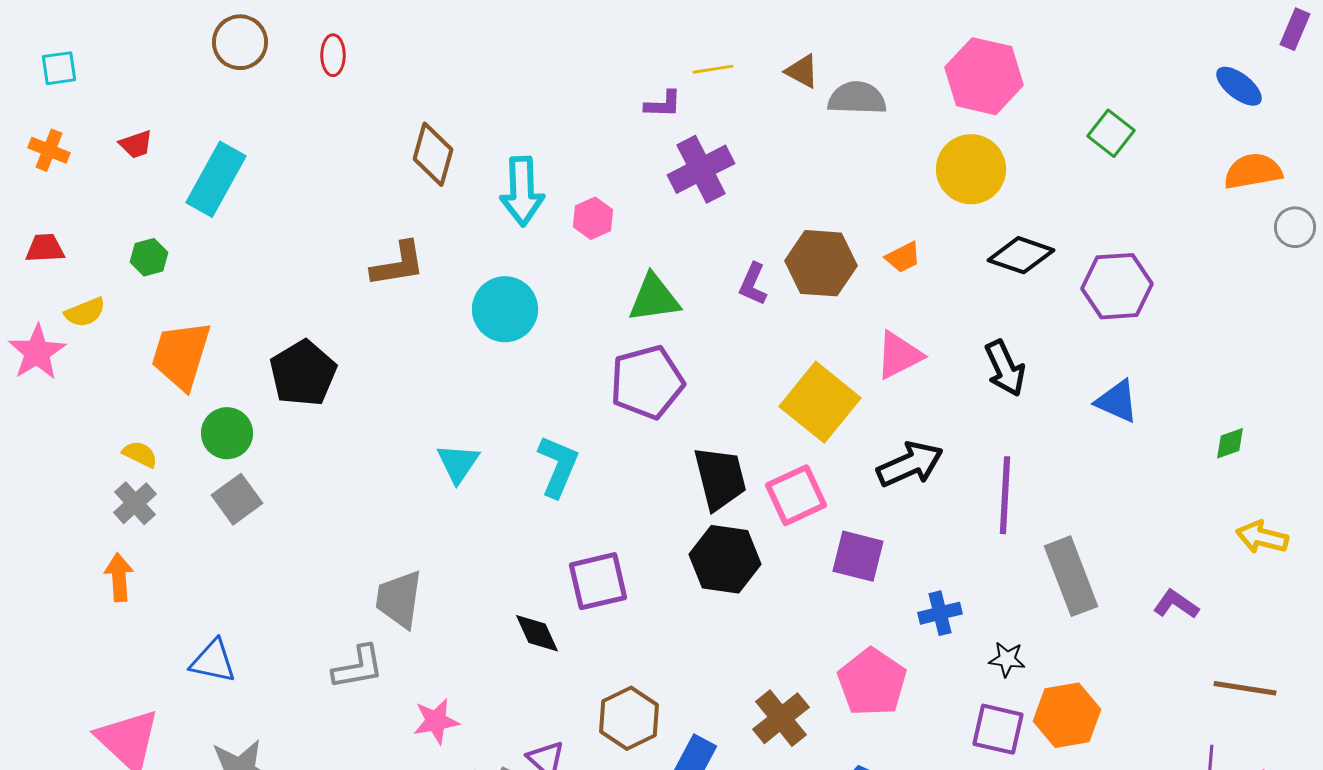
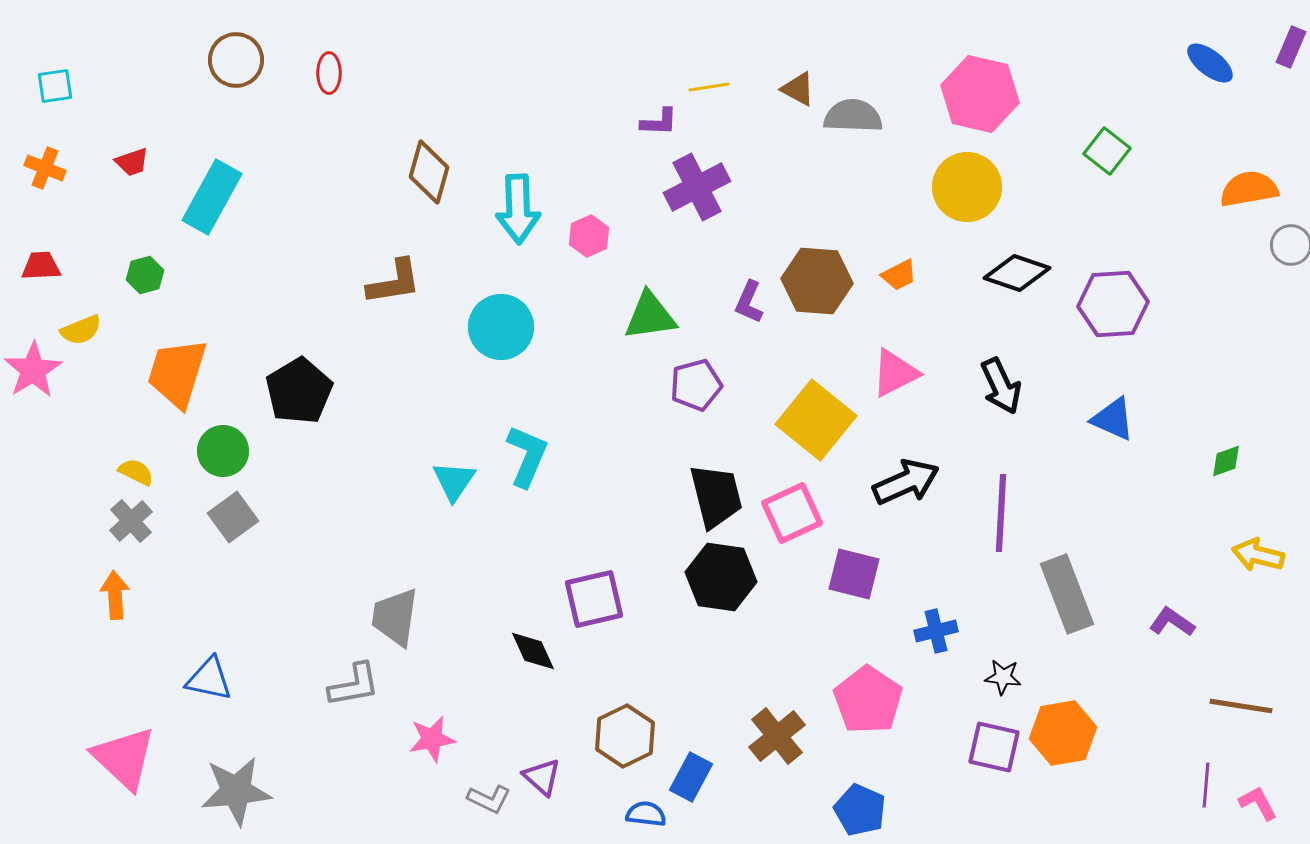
blue ellipse: (1239, 86) -> (1210, 63), moved
purple pentagon: (647, 382) -> (696, 385), moved, size x0.7
cyan L-shape: (558, 466) -> (527, 456), moved

